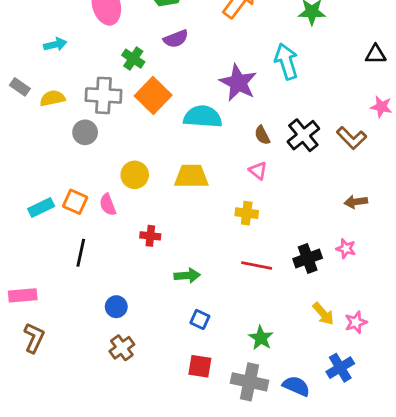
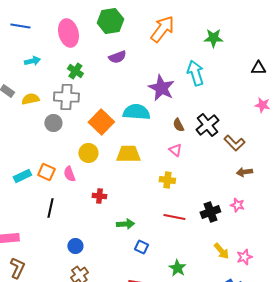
green cross: (133, 59) -> (75, 71), moved
orange square: (153, 95) -> (101, 122), moved
brown L-shape: (352, 138) -> (234, 143), moved
blue square: (200, 319) -> (141, 247), moved

